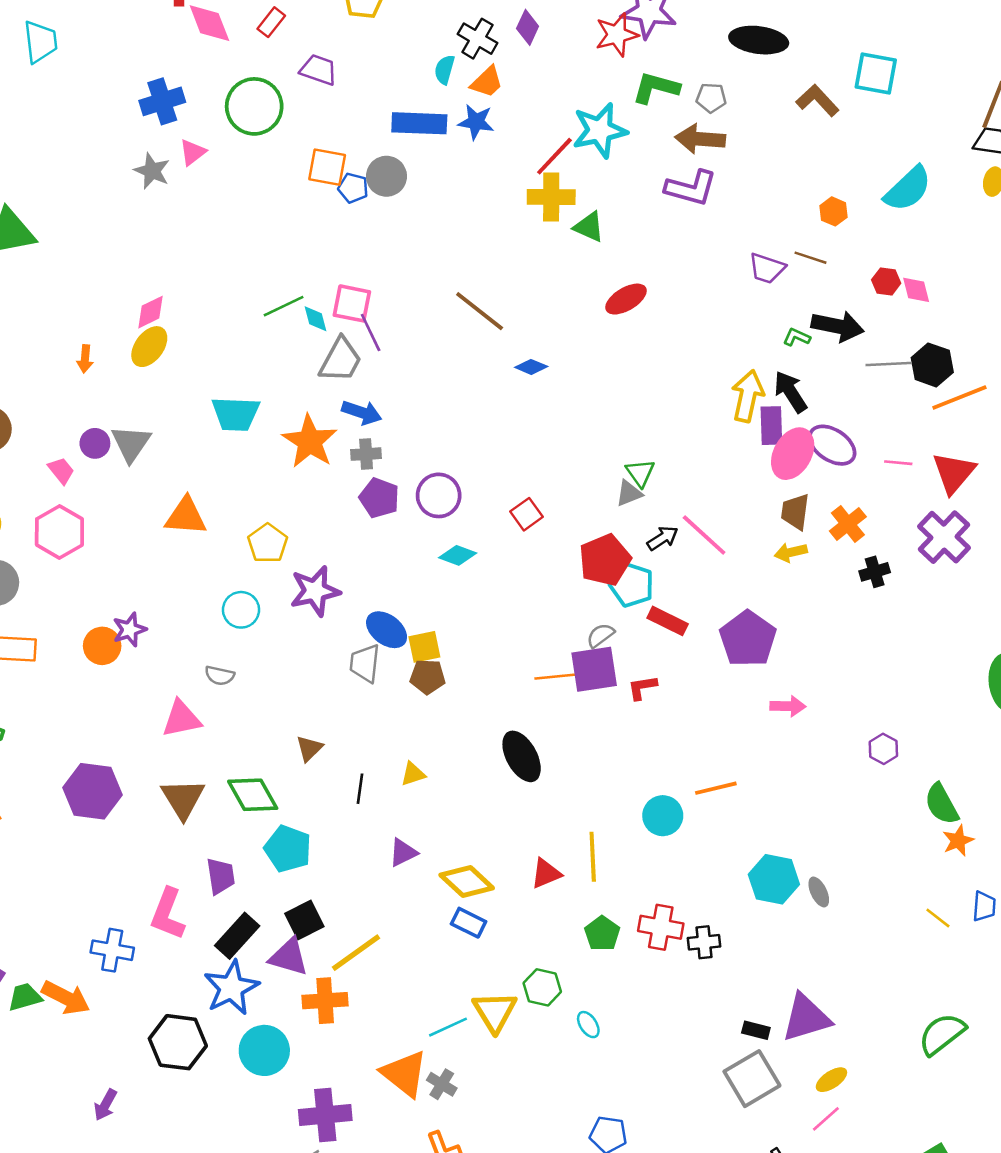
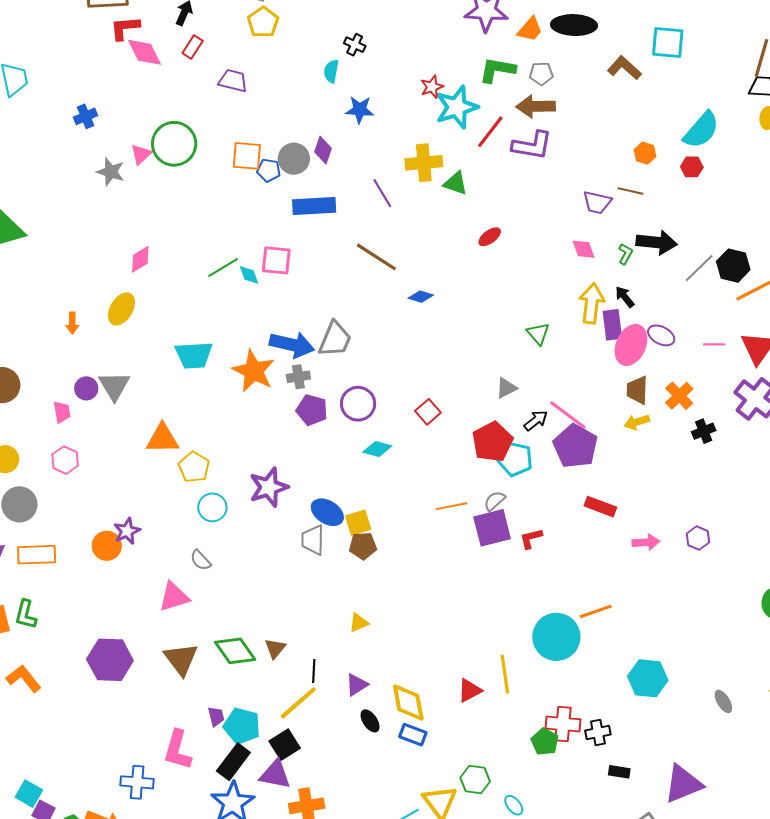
purple diamond: (528, 27) -> (323, 150), moved
red star: (617, 35) -> (432, 87), moved, size x0.7
black cross: (477, 39) -> (355, 45), size x0.7
orange trapezoid: (487, 82) -> (530, 29), moved
blue cross: (162, 101) -> (86, 116), moved, size x0.7
green circle: (254, 106) -> (174, 144), moved
blue rectangle: (419, 123) -> (314, 206), moved
red line: (554, 156) -> (490, 132), moved
red hexagon: (886, 282) -> (692, 167), moved
pink diamond: (916, 290) -> (583, 249), moved
red ellipse: (626, 299) -> (490, 237), size x0.7
pink diamond: (151, 312) -> (140, 259), moved
purple line: (371, 332) -> (382, 193), moved
green L-shape: (797, 337) -> (625, 254), turned 100
gray trapezoid: (341, 360) -> (335, 339), moved
gray line: (889, 364) -> (699, 268), turned -36
black arrow: (790, 392) -> (625, 297), size x0.7
blue arrow: (362, 412) -> (292, 345), size x1.4
purple ellipse: (832, 445) -> (661, 335), size x0.7
pink trapezoid: (61, 470) -> (62, 412), turned 35
green triangle: (640, 473) -> (538, 334), moved
pink hexagon: (59, 532) -> (65, 460), size x0.7
yellow pentagon: (268, 543) -> (194, 467), moved
red rectangle: (668, 621) -> (600, 507), moved
purple pentagon: (748, 639) -> (575, 446), moved
gray semicircle: (220, 676) -> (201, 560), turned 40
orange line: (555, 677) -> (451, 506), moved
brown triangle: (309, 748) -> (275, 648), moved
purple hexagon: (883, 749) -> (698, 538), moved
black ellipse: (522, 756) -> (370, 721), moved, size x0.6
black line: (360, 789) -> (314, 671), moved
cyan circle: (663, 816) -> (556, 637), size x1.5
cyan pentagon: (288, 849) -> (242, 726), moved
purple trapezoid: (221, 876) -> (216, 717), size x0.7
yellow diamond: (467, 881) -> (408, 703), turned 42
gray ellipse: (819, 892) -> (723, 701), moved
green pentagon: (602, 934) -> (545, 742), moved
yellow line: (356, 953) -> (298, 703), moved
black rectangle: (756, 1030) -> (619, 772), moved

